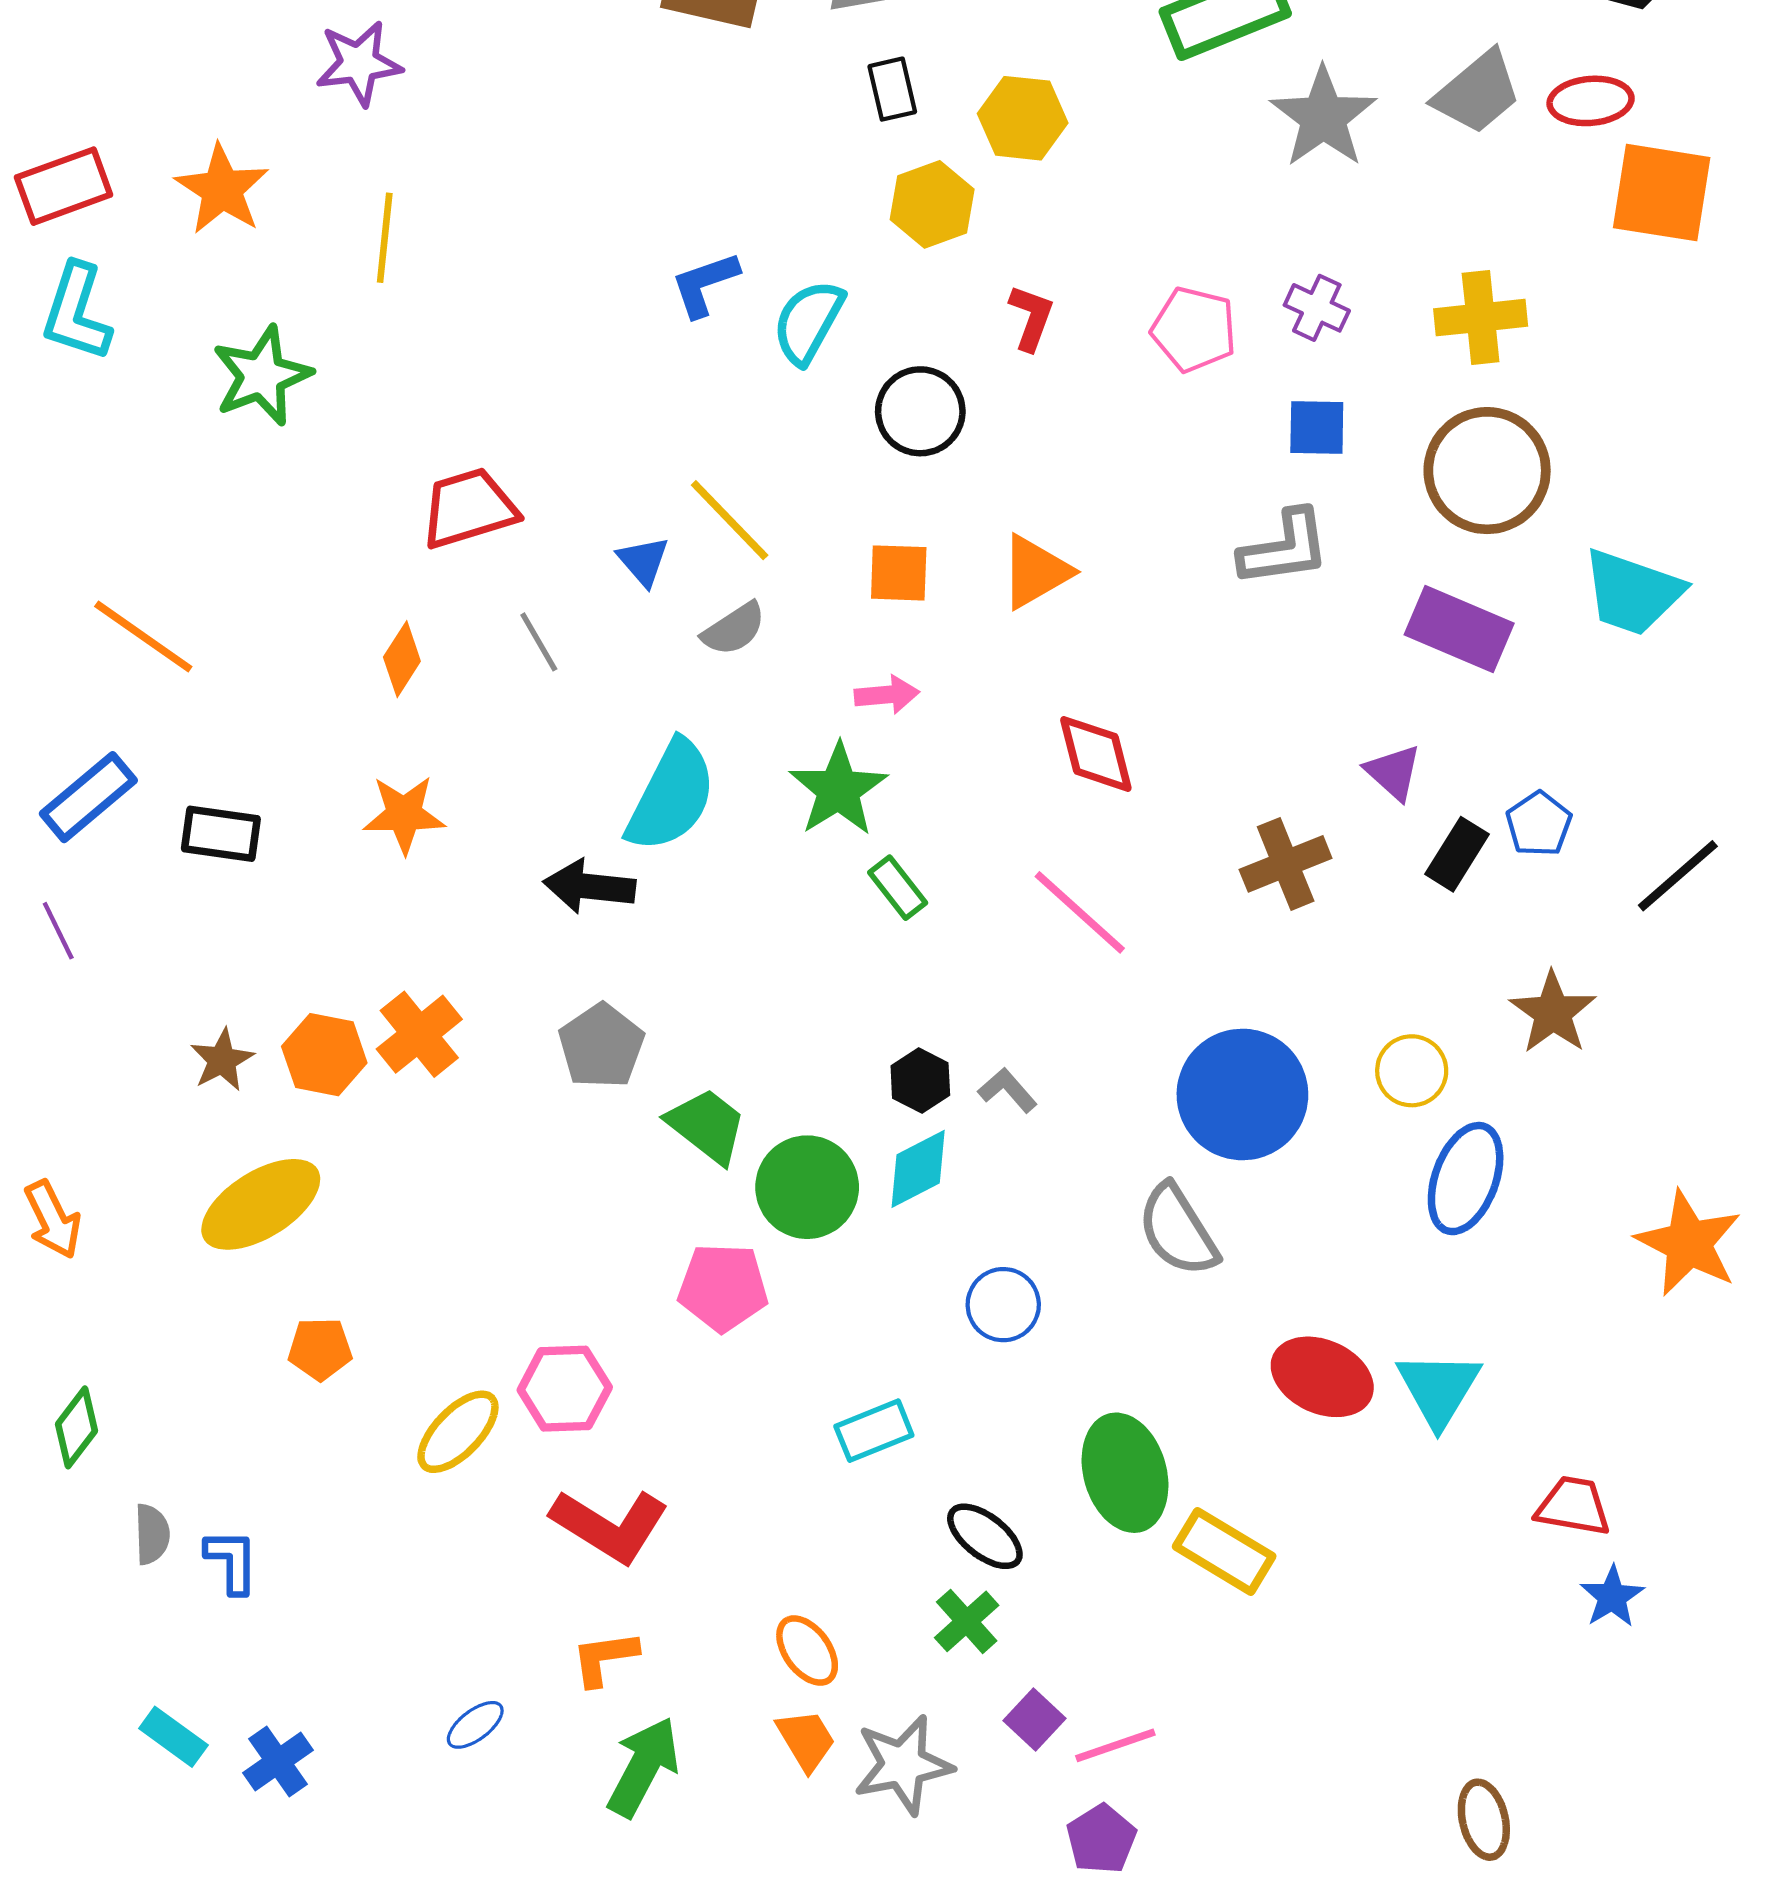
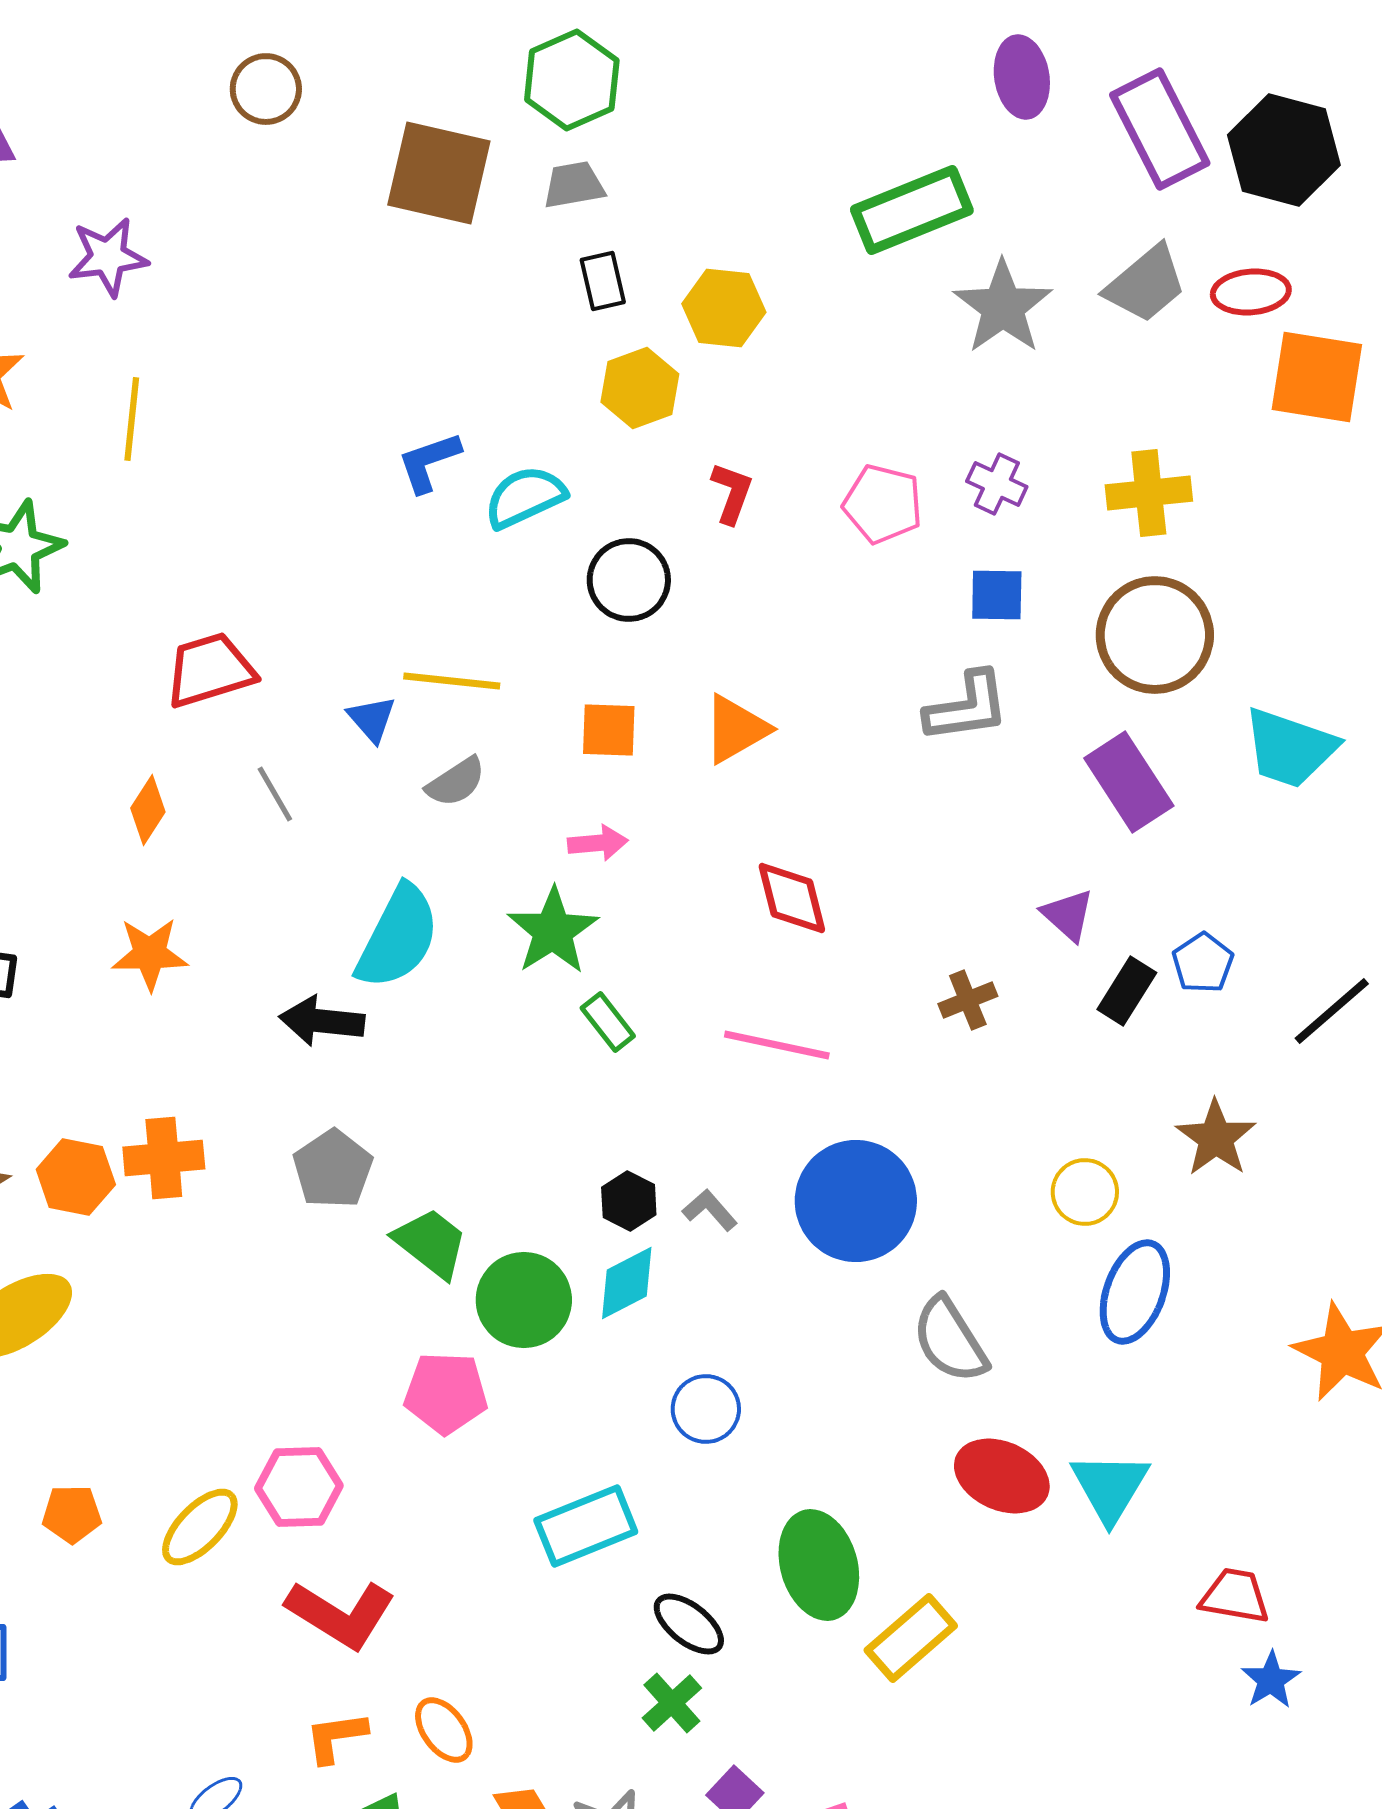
cyan semicircle: (808, 322) -> (525, 497), turned 36
yellow line: (730, 520) -> (452, 681), turned -40
purple rectangle: (1459, 629) -> (1129, 782), turned 34
brown cross: (1286, 864) -> (968, 1000), size x0.7
pink line: (1080, 912) -> (777, 1045), turned -30
orange cross: (419, 1034) -> (164, 1158), turned 34
blue circle: (1242, 1094) -> (856, 1201), moved
gray semicircle: (1178, 1230) -> (950, 1340), moved
orange pentagon: (320, 1349) -> (72, 1514), moved
cyan rectangle: (874, 1431) -> (586, 1526), size x1.4
yellow rectangle: (1224, 1551) -> (911, 1638), turned -72
orange ellipse: (807, 1651) -> (444, 1730), moved

